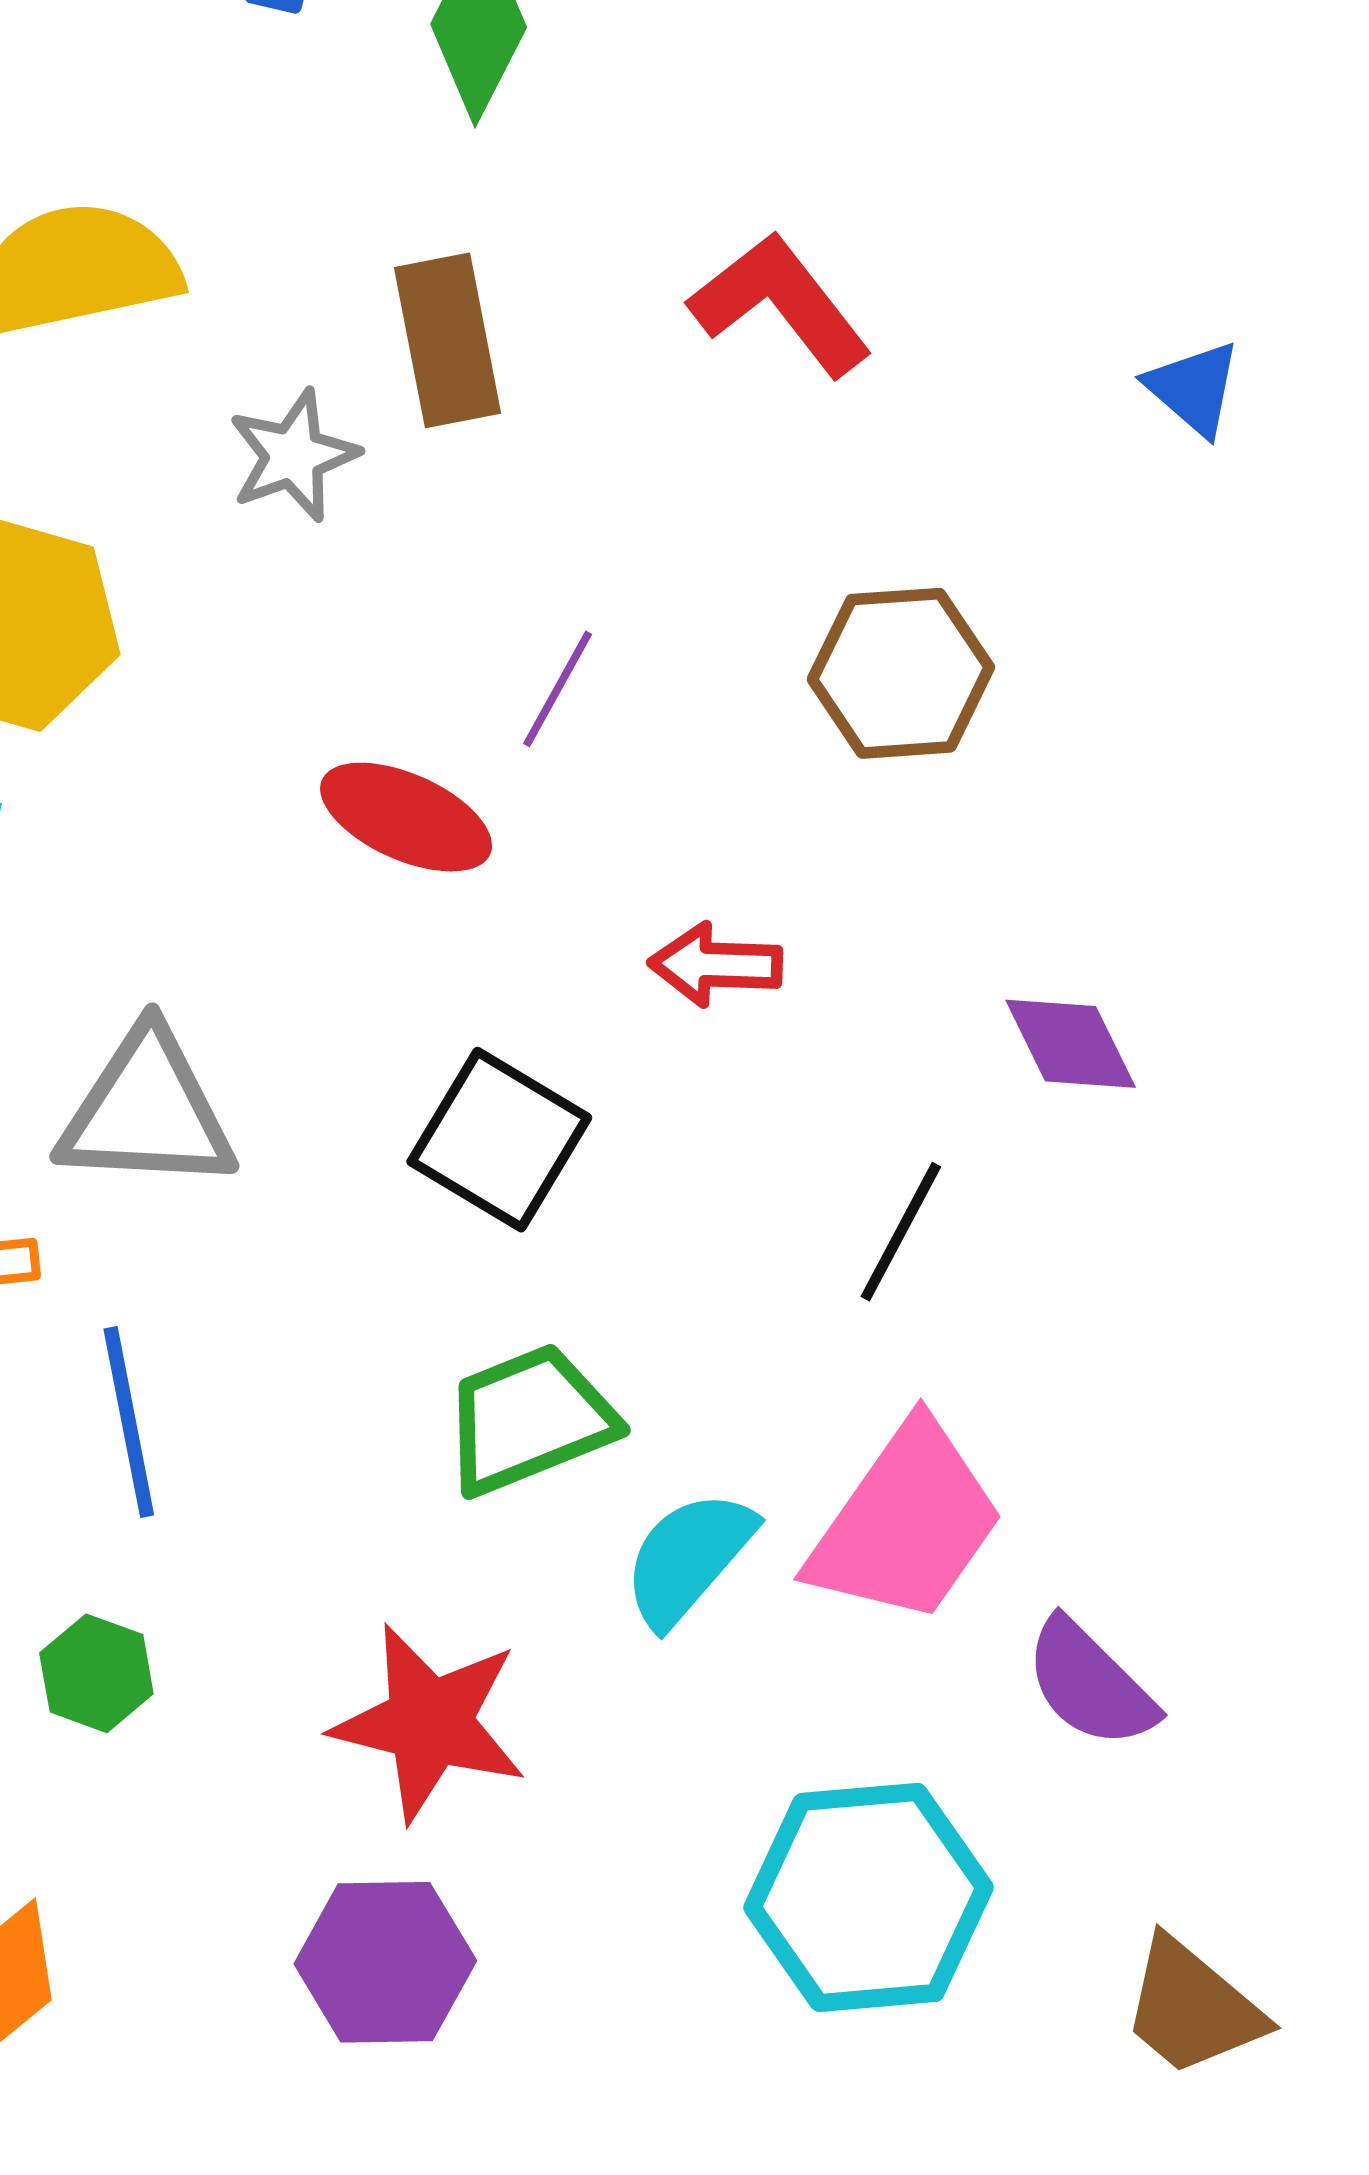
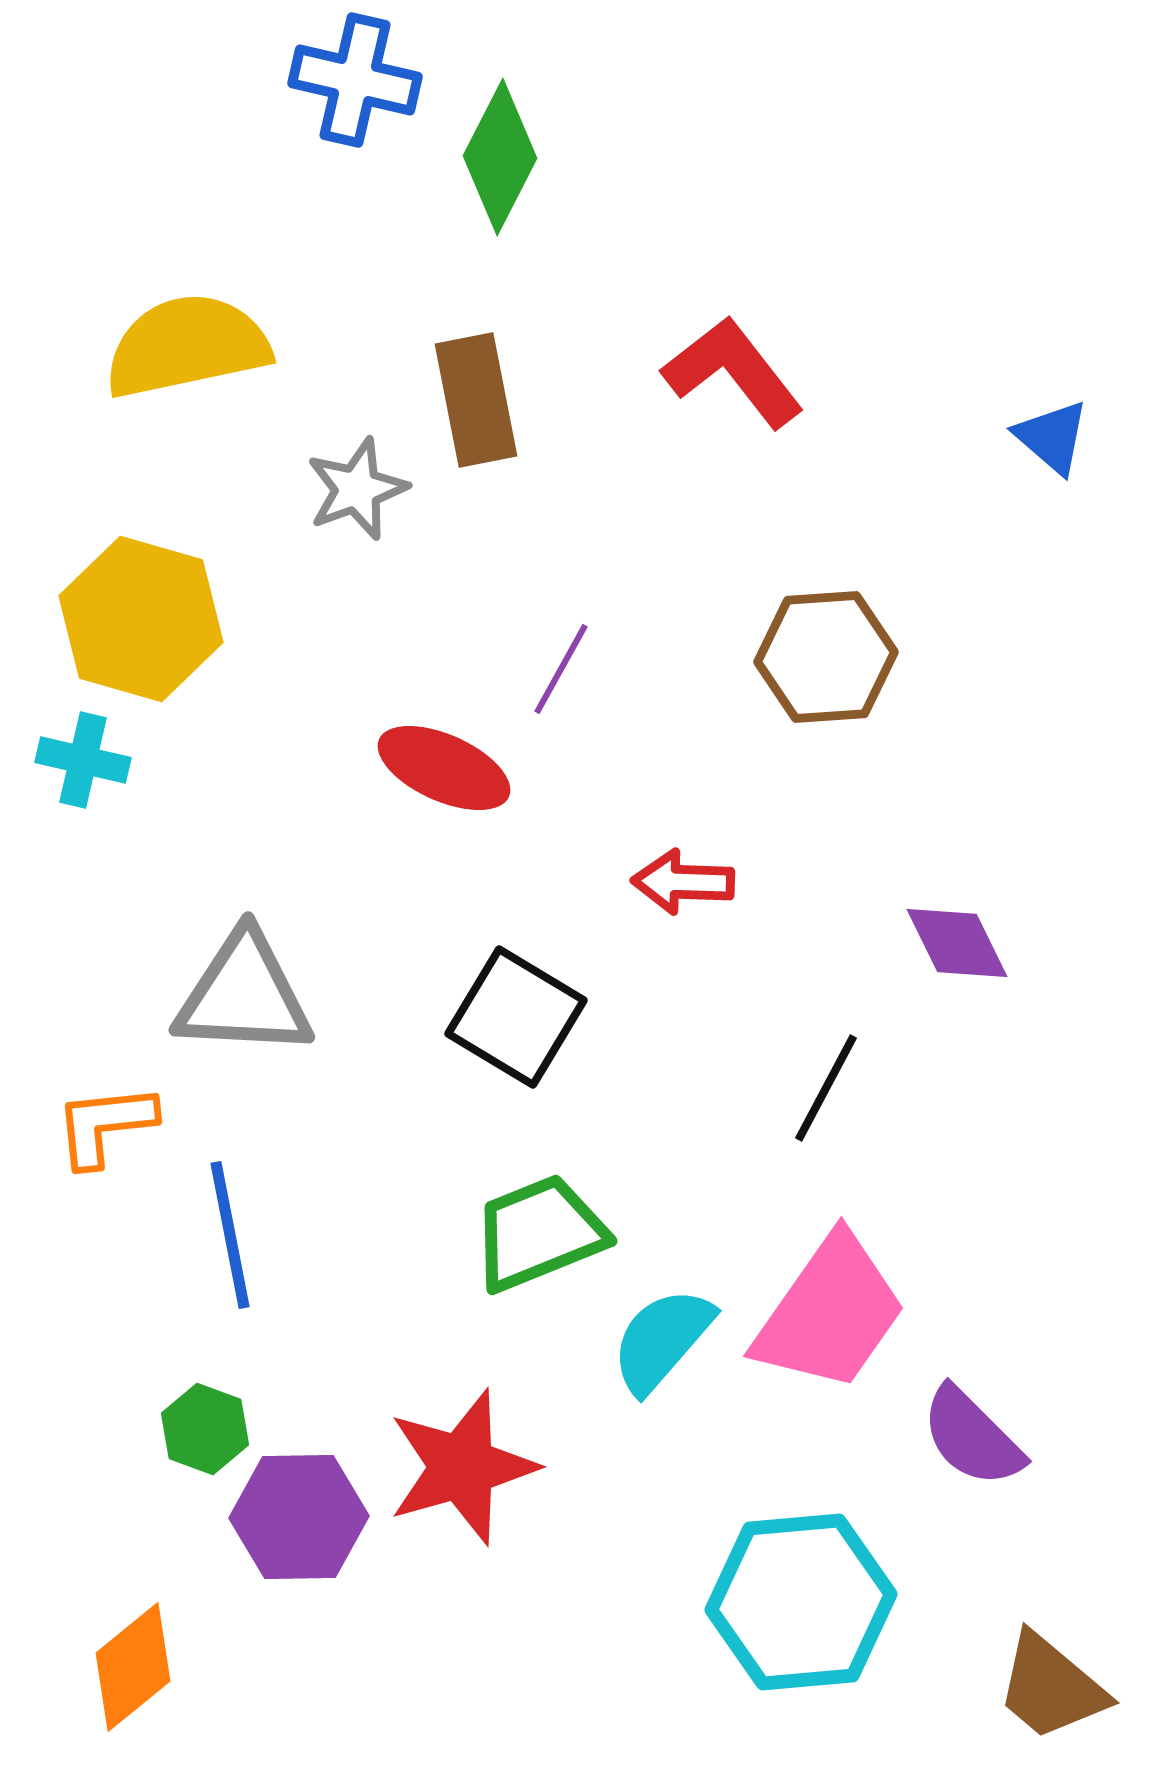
red star: (429, 1723) -> (462, 1467), turned -30
purple hexagon: (385, 1962) -> (299, 1517), moved

